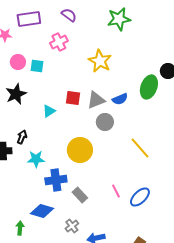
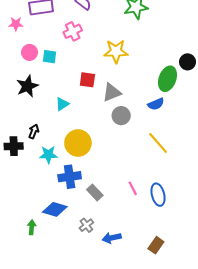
yellow star: (100, 61) -> (116, 51), turned -30
red square: (73, 98) -> (87, 80), moved
blue semicircle: (120, 99) -> (156, 104), moved
yellow circle: (80, 150) -> (78, 143), moved
blue ellipse: (140, 197) -> (158, 195), turned -60

